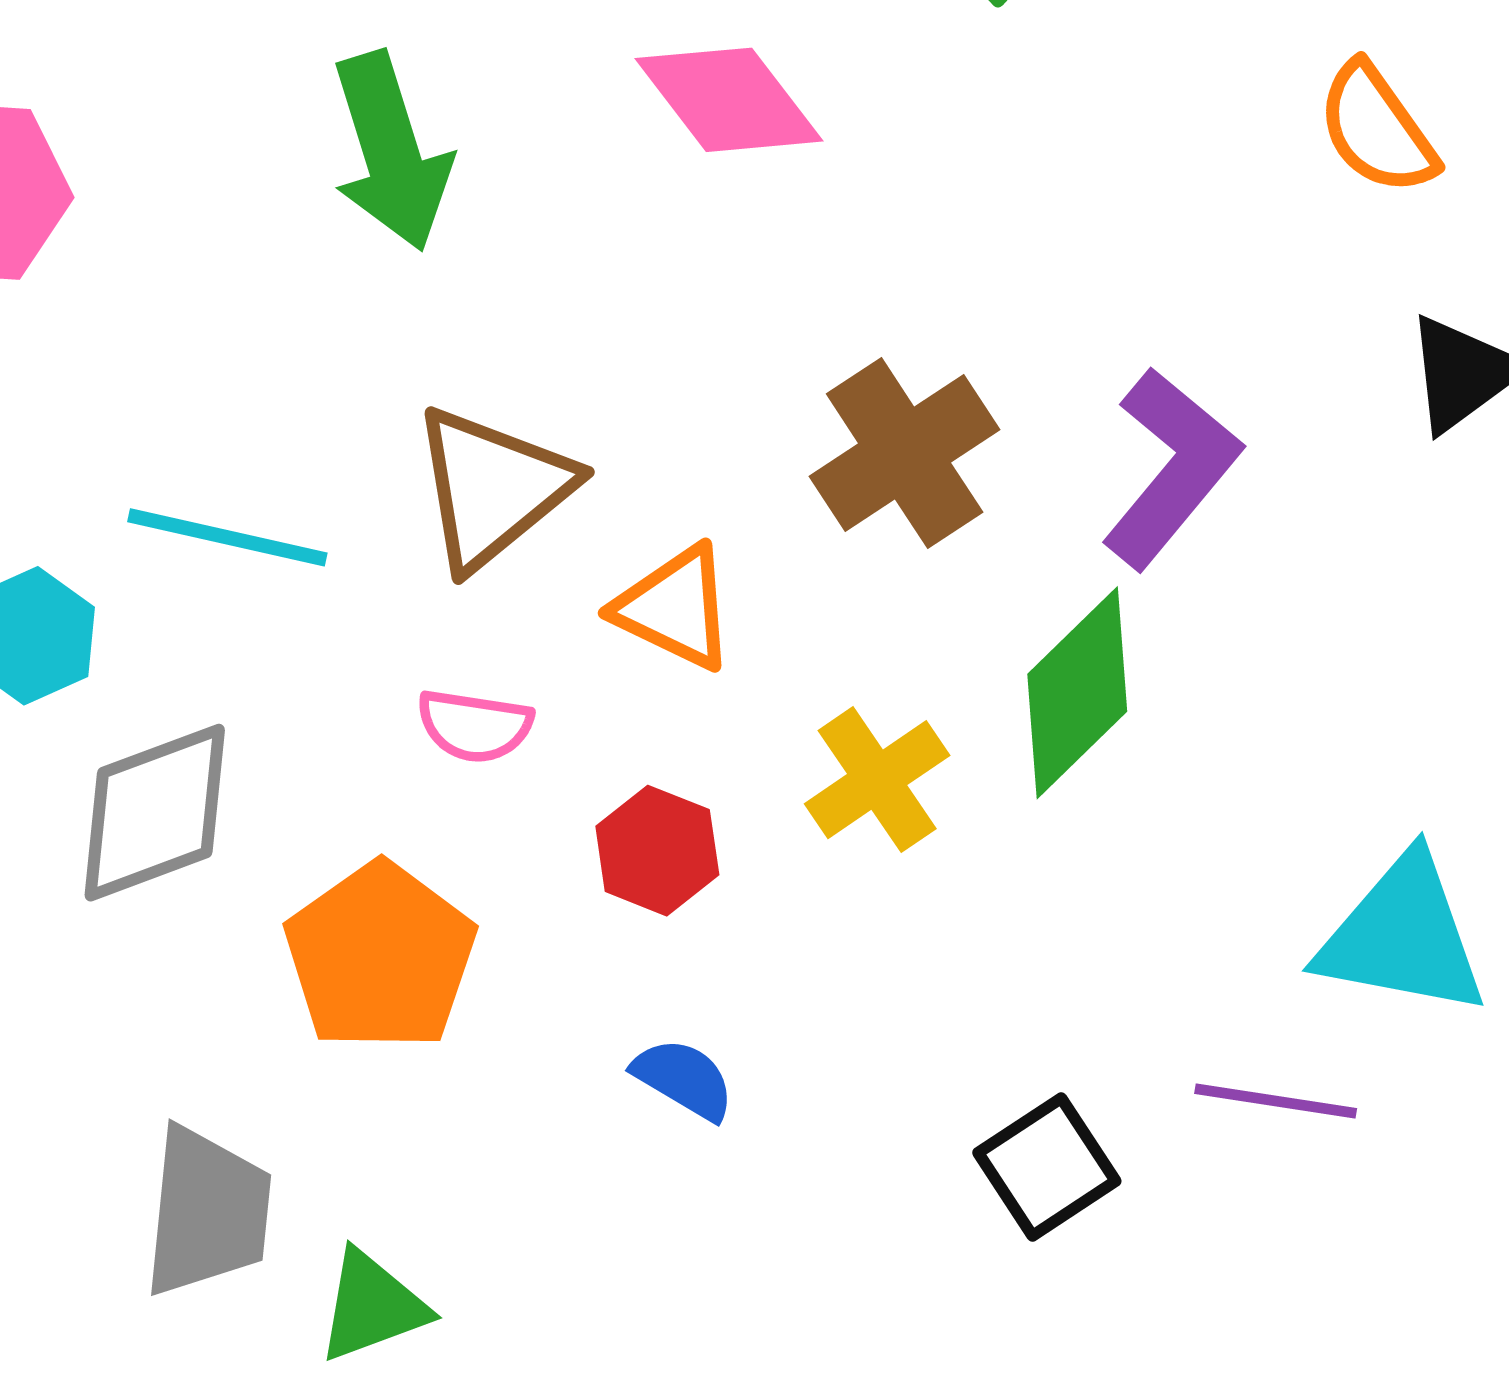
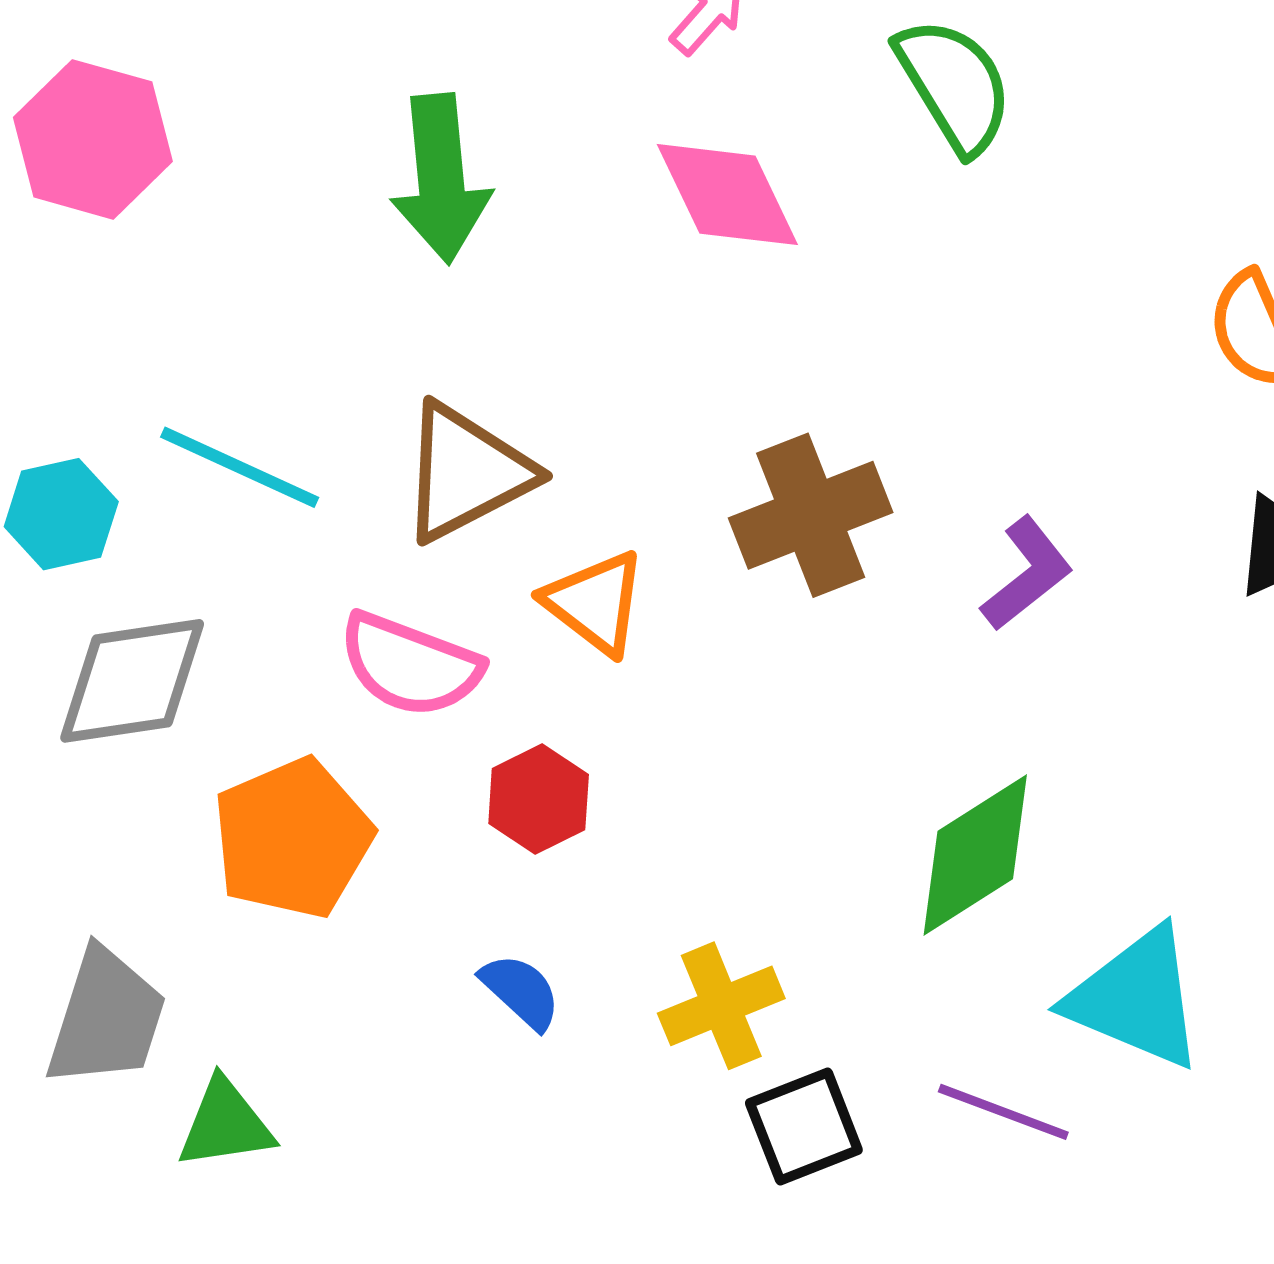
purple L-shape: (1171, 468) -> (1027, 574), size x0.7
green diamond: (1077, 693) -> (975, 855), moved
pink semicircle: (475, 726) -> (410, 665), size x1.5
yellow cross: (877, 780) -> (721, 1006), moved

